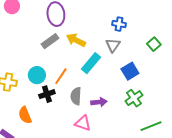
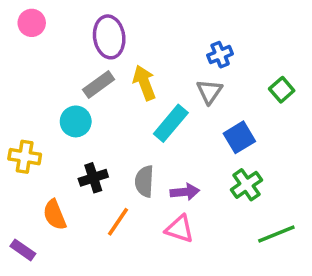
blue cross: (119, 24) -> (220, 55), turned -32
yellow arrow: (76, 40) -> (144, 83), turned 42
cyan circle: (37, 75) -> (76, 121), moved
orange line: (61, 76) -> (118, 222), moved
pink triangle: (83, 123) -> (180, 229), moved

